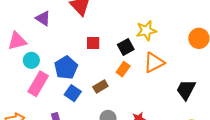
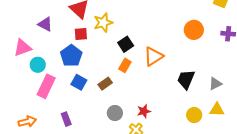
yellow star: (146, 31) -> (103, 23), moved
red square: (93, 43) -> (81, 34), moved
blue pentagon: (66, 68) -> (71, 56), moved
blue square: (73, 93) -> (79, 82), moved

